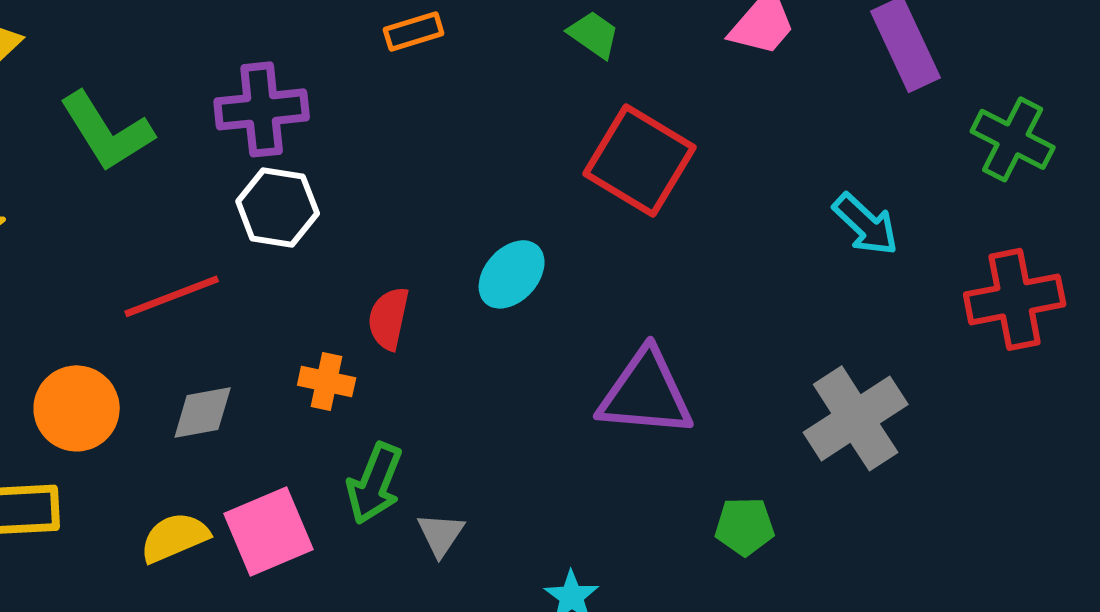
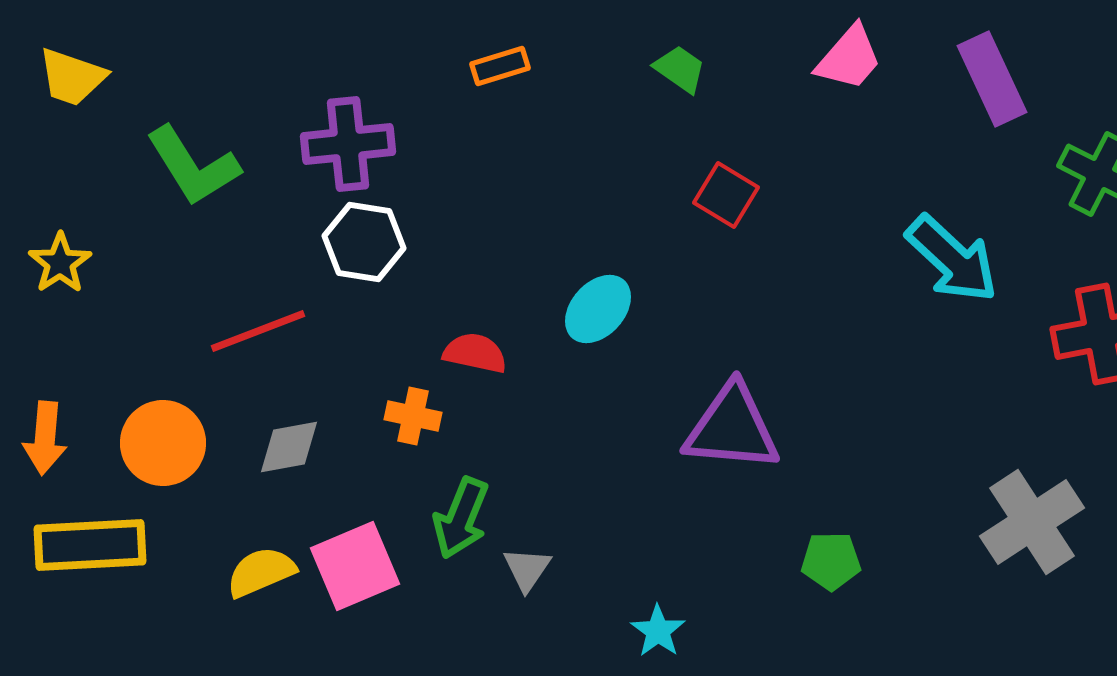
red square: (640, 160) -> (726, 195), size x0.6
cyan arrow: (866, 224) -> (952, 259), size x1.4
red semicircle: (389, 318) -> (475, 353), turned 90
gray cross: (856, 418) -> (1032, 522), moved

